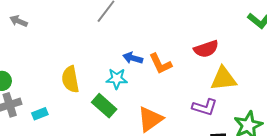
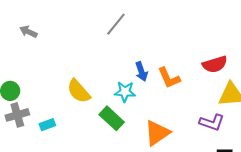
blue arrow: (133, 58) -> (141, 72), turned -126
yellow semicircle: (70, 79) -> (79, 91), turned -32

